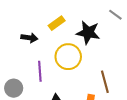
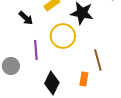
black arrow: (29, 38) -> (26, 18), turned 35

